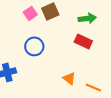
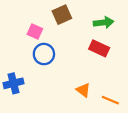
pink square: (30, 13) -> (35, 32), moved, turned -32

